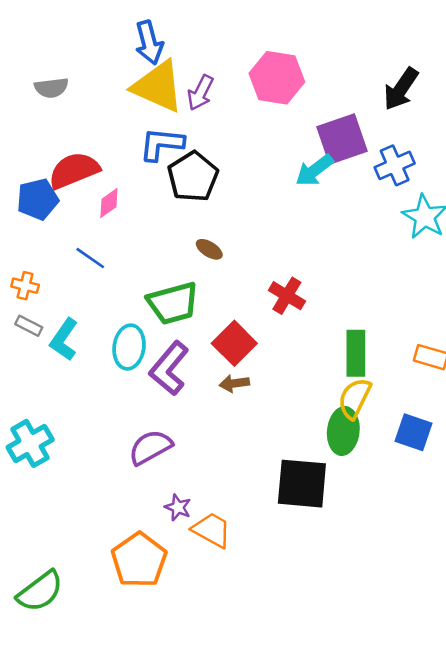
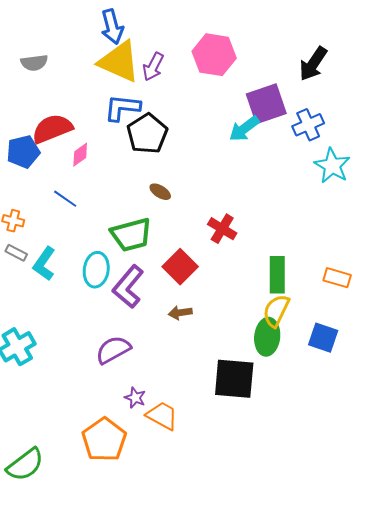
brown arrow: (234, 383) -> (180, 313), moved

